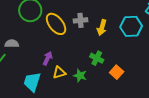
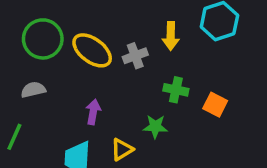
gray cross: (80, 20) -> (135, 56), moved
gray semicircle: (12, 44) -> (33, 90), moved
yellow triangle: (59, 72) -> (122, 149), moved

